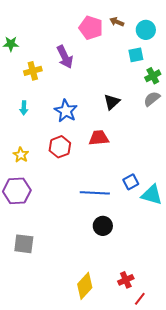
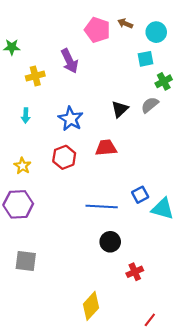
gray semicircle: (152, 99) -> (150, 105), moved
red cross: (126, 280) -> (135, 272), moved

